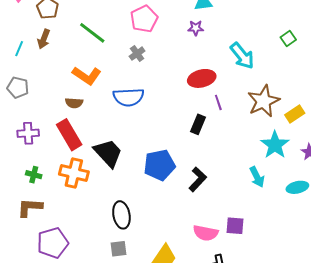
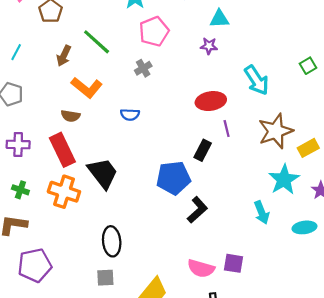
brown arrow: (44, 39) -> (64, 56), moved
blue semicircle: (128, 97) -> (130, 115), size x0.6
blue pentagon: (159, 165) -> (173, 178), moved

